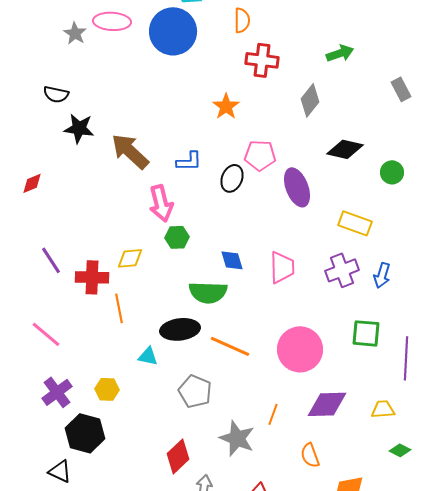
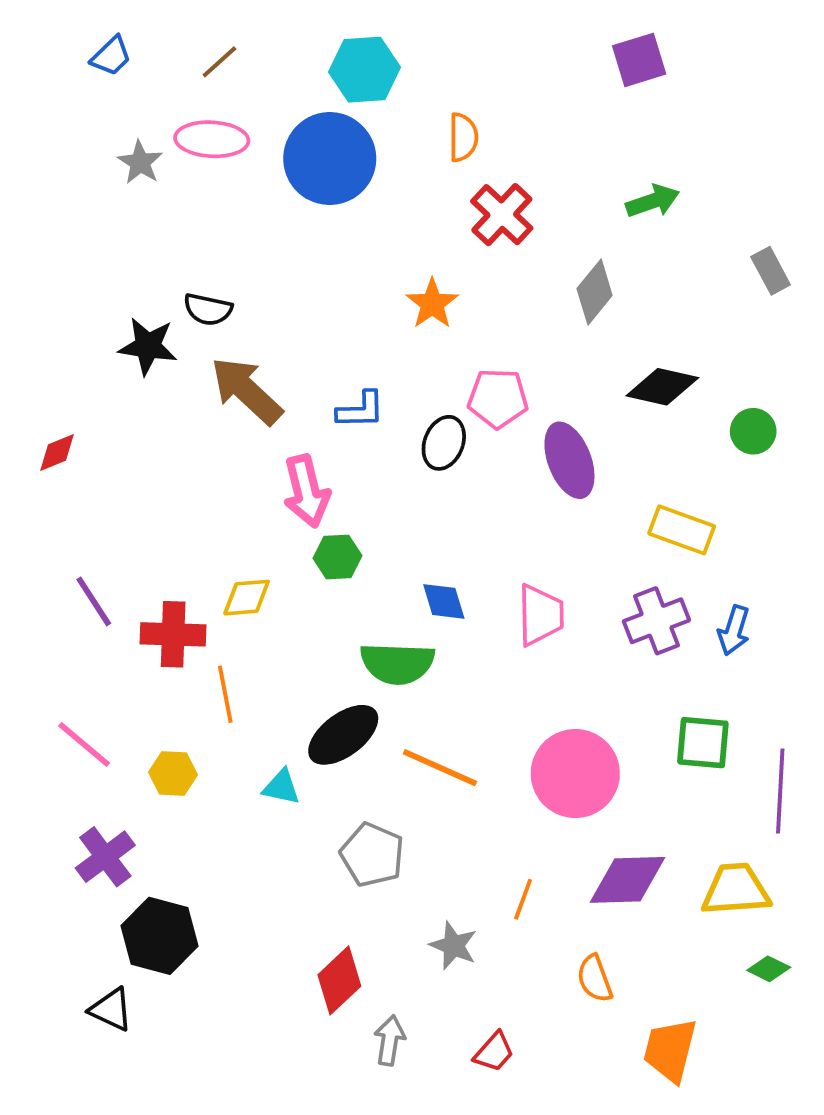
red cross: (262, 60) -> (502, 215), turned 36
black semicircle: (56, 94) -> (208, 309), moved
black ellipse: (180, 329) -> (343, 735), turned -30
yellow hexagon: (107, 389) -> (173, 774), moved
yellow trapezoid: (383, 409) -> (736, 890), size x1.5
gray star: (237, 438) -> (453, 946), size x0.7

